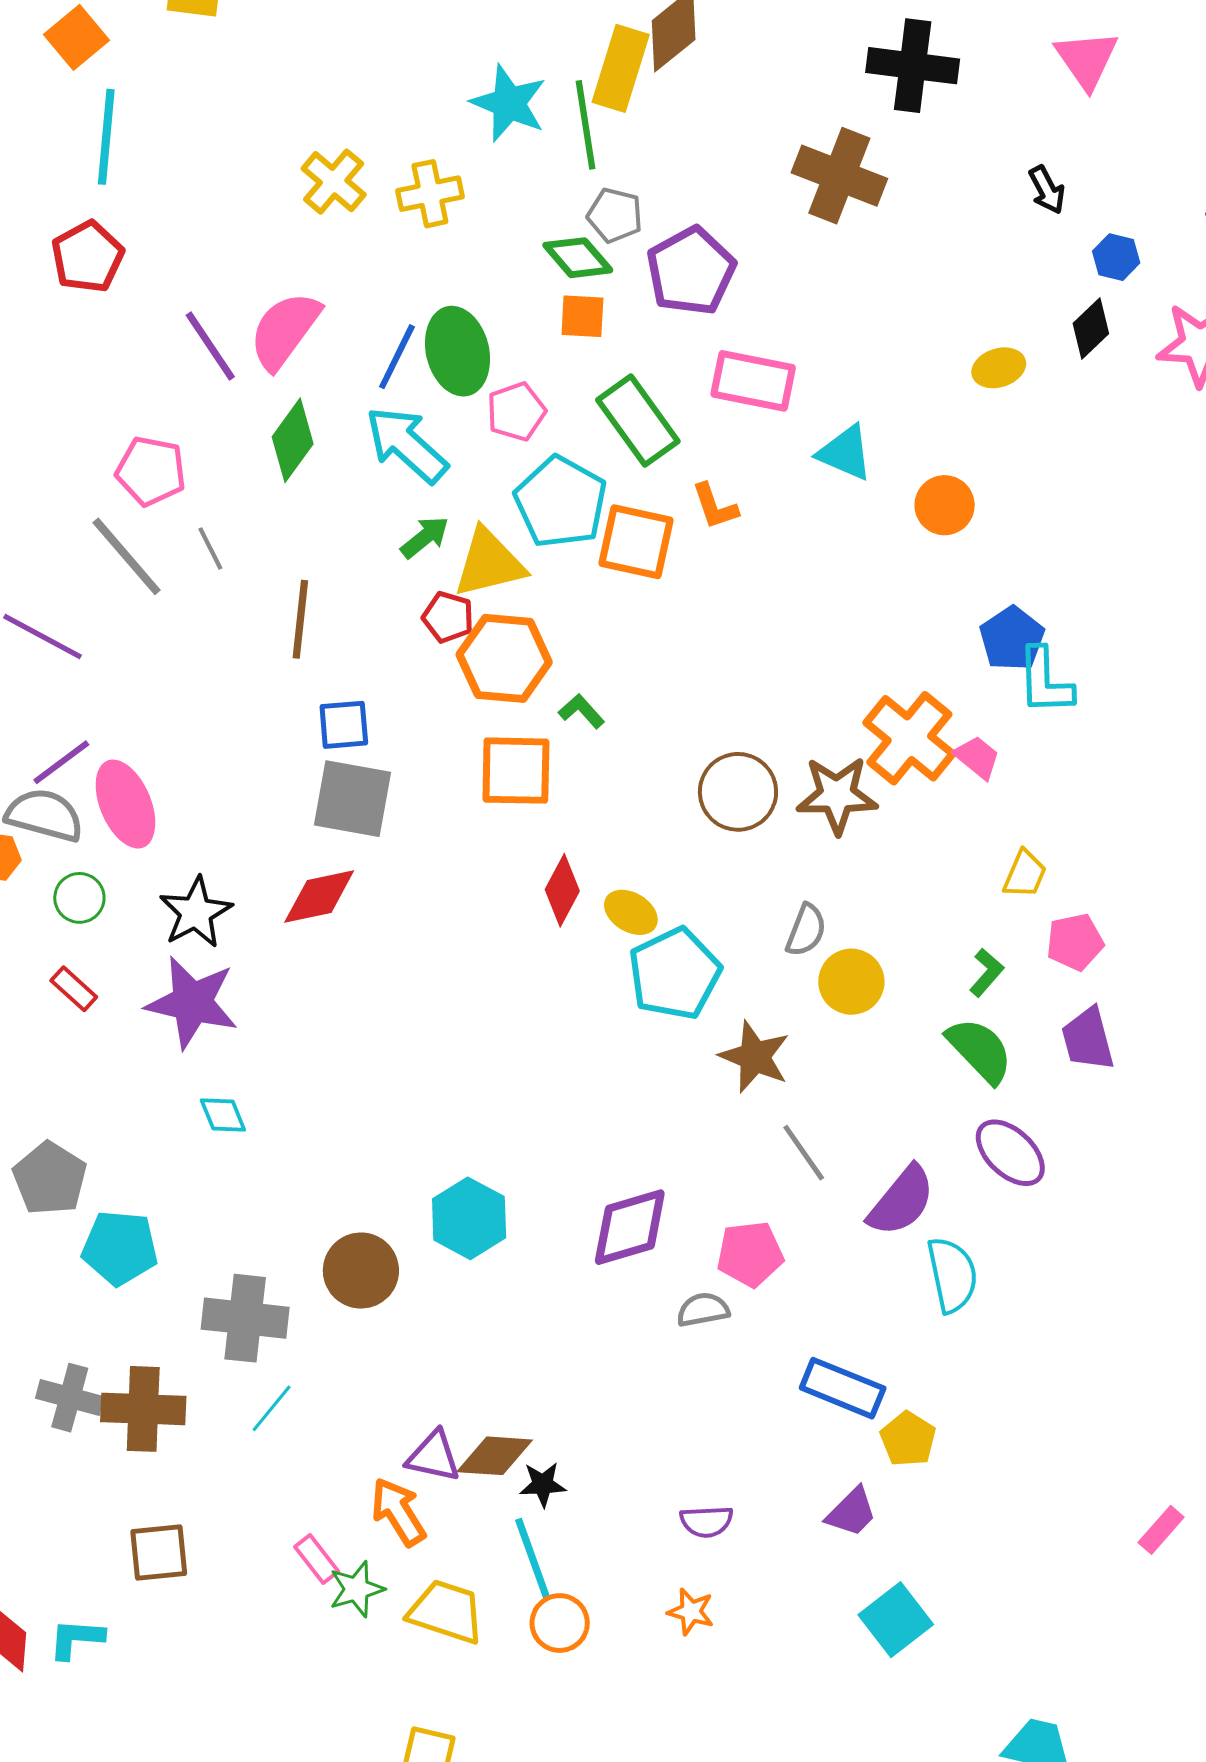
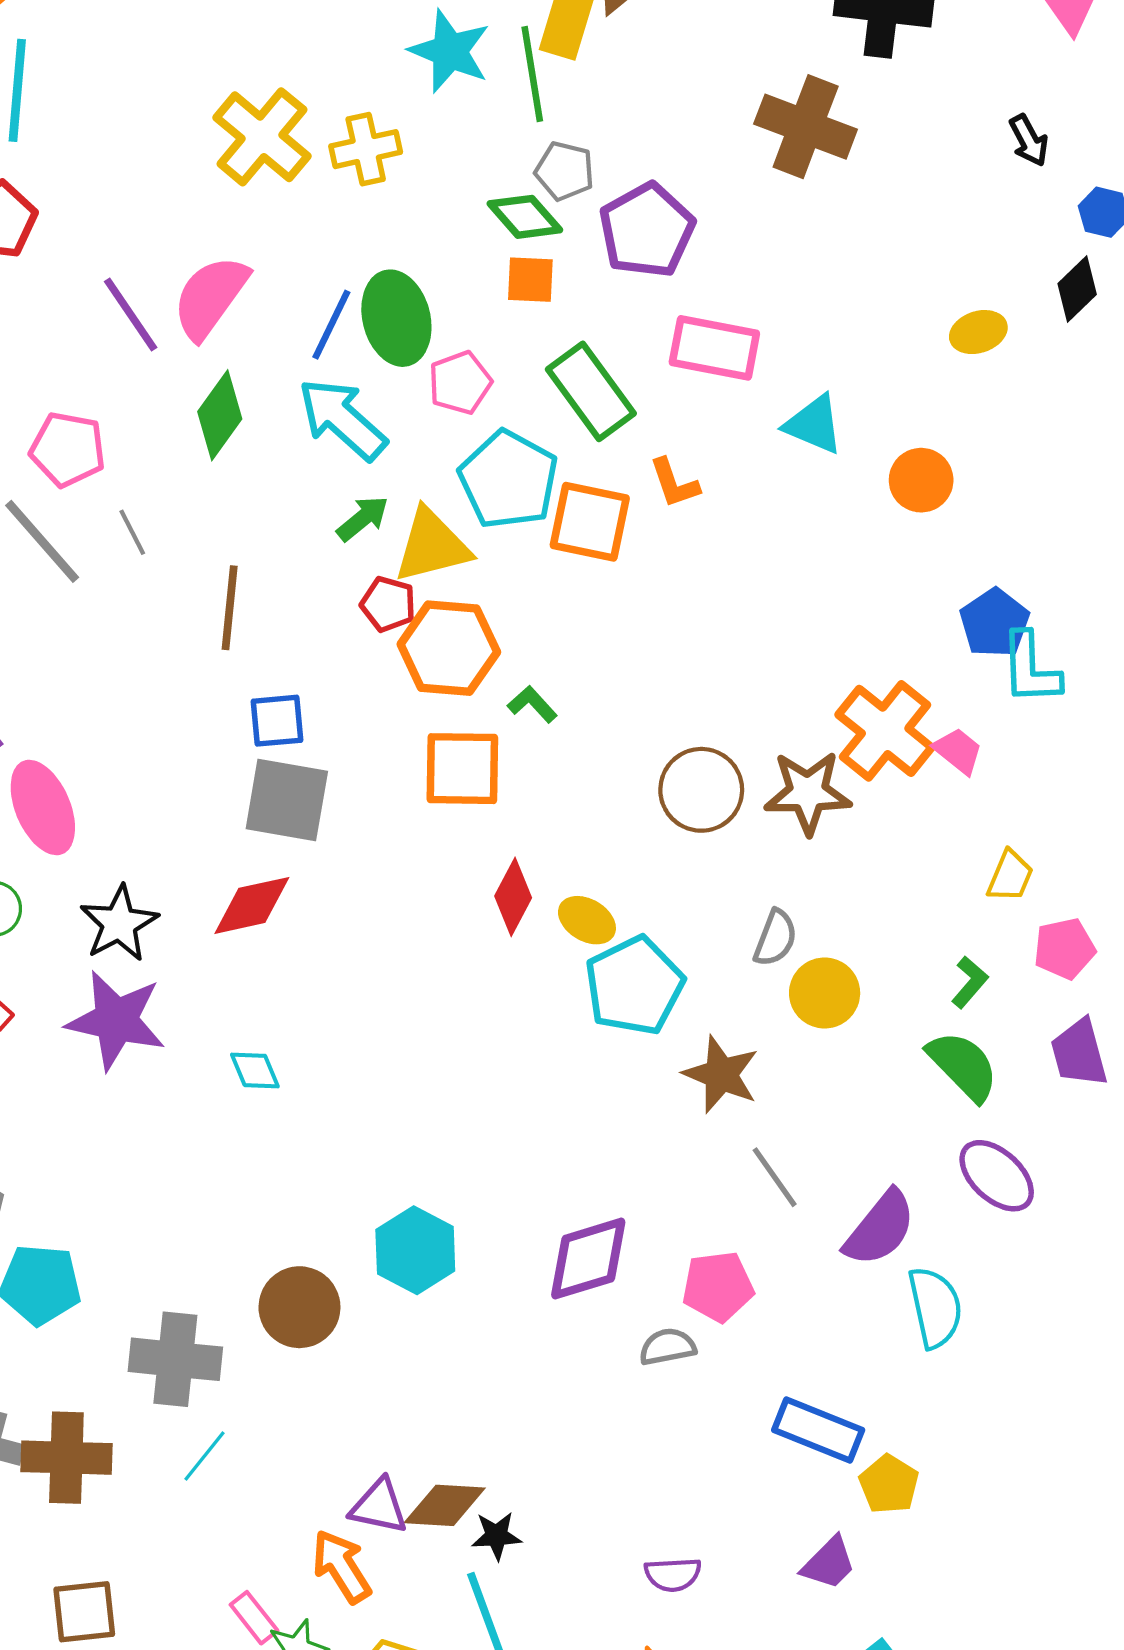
yellow cross: (334, 182) -> (262, 137), size x1.4
cyan diamond: (223, 1115) -> (255, 1070), moved

